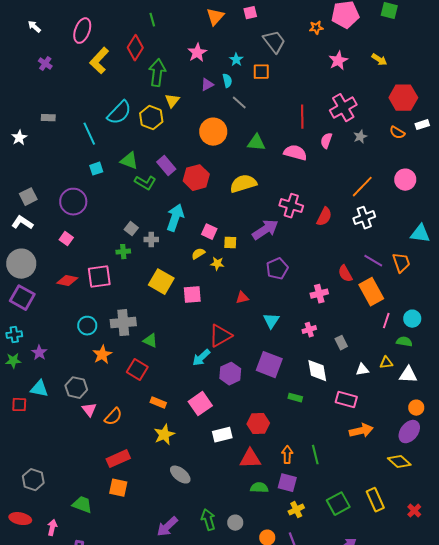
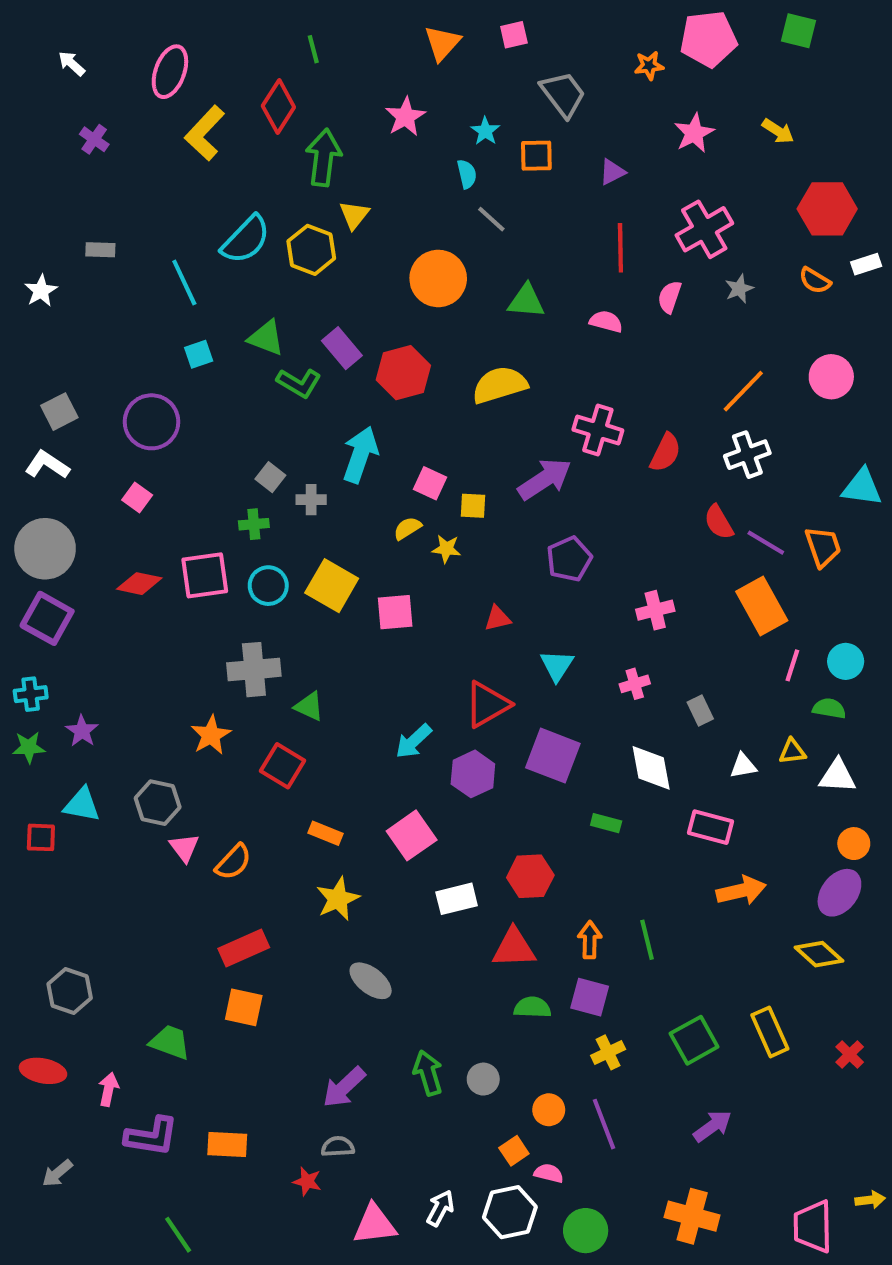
purple triangle: (207, 85) -> (612, 172), moved
pink semicircle: (295, 153) -> (606, 321), size x0.7
red semicircle: (345, 274) -> (719, 522), moved
cyan circle: (87, 326) -> (268, 586), moved
red triangle: (220, 336) -> (487, 704), moved

